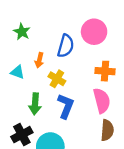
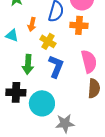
orange cross: (105, 71) -> (79, 25), moved
black cross: (22, 135) -> (16, 92), turned 30

